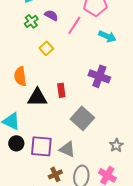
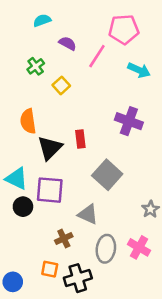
green cross: (31, 21) -> (36, 66), moved
black triangle: (37, 97) -> (50, 148), turned -45
purple square: (41, 146) -> (50, 190), moved
brown cross: (55, 174) -> (64, 238), moved

